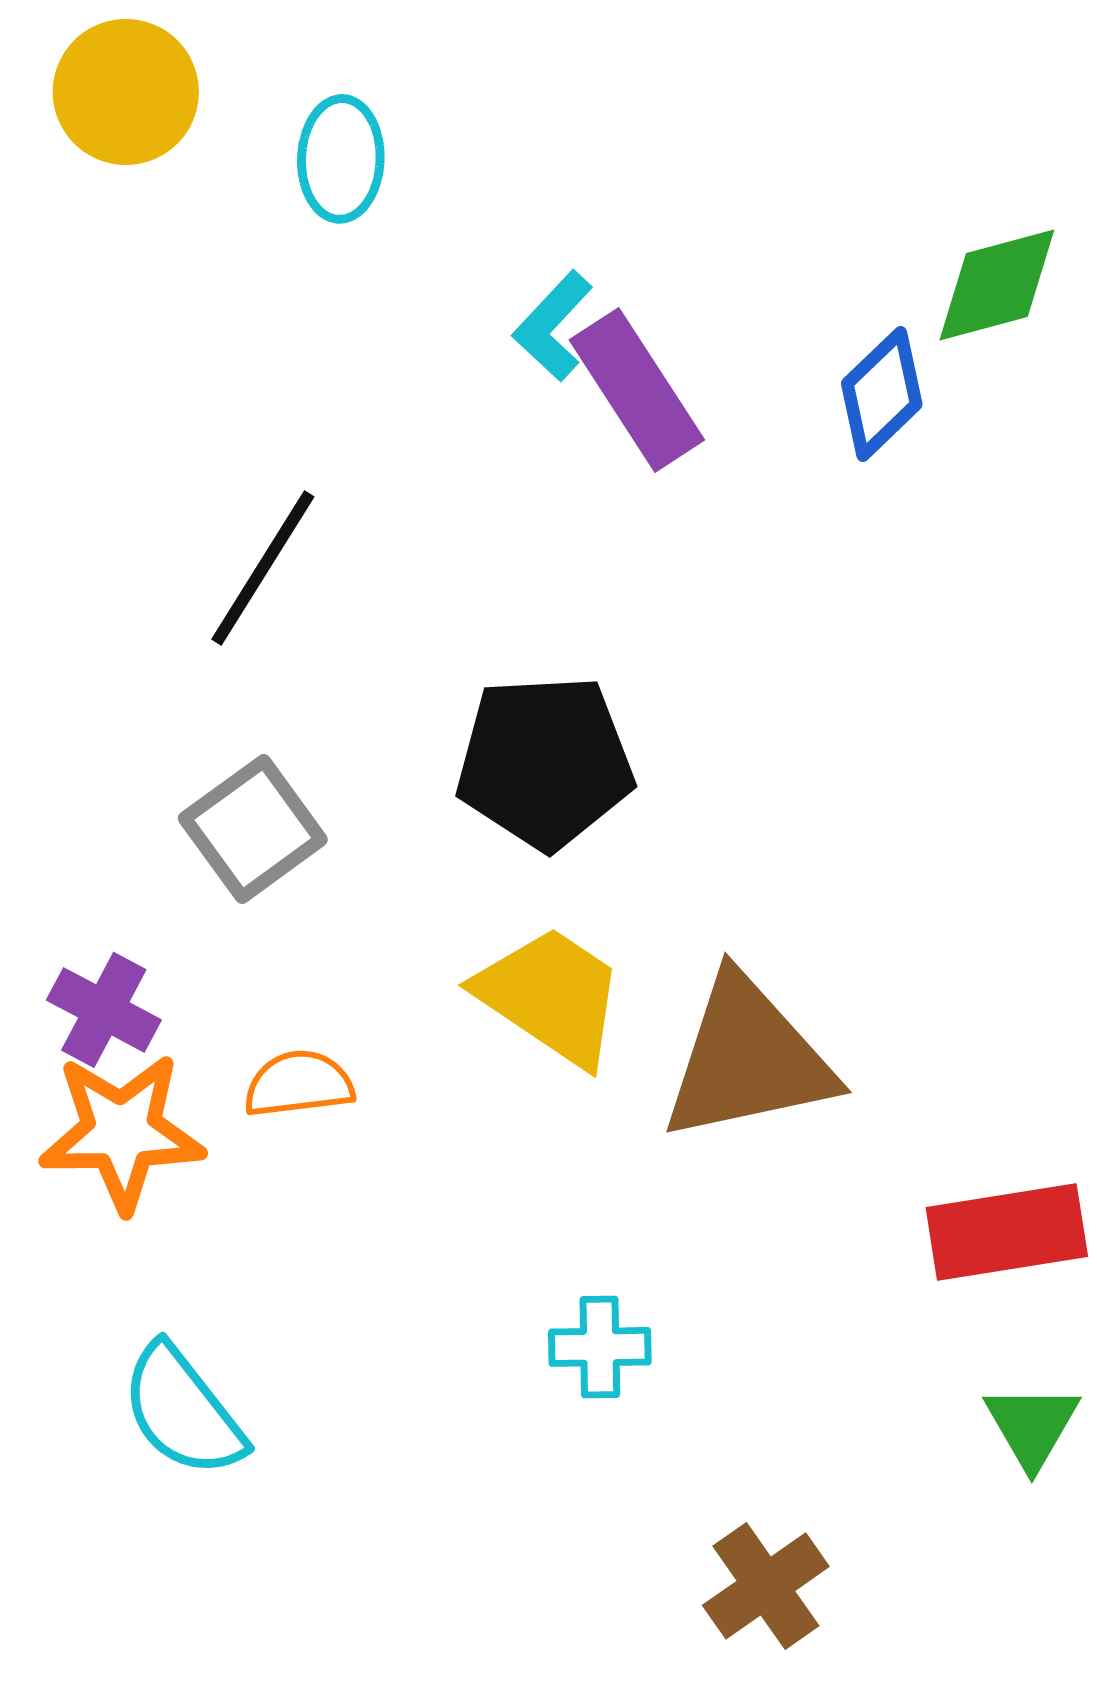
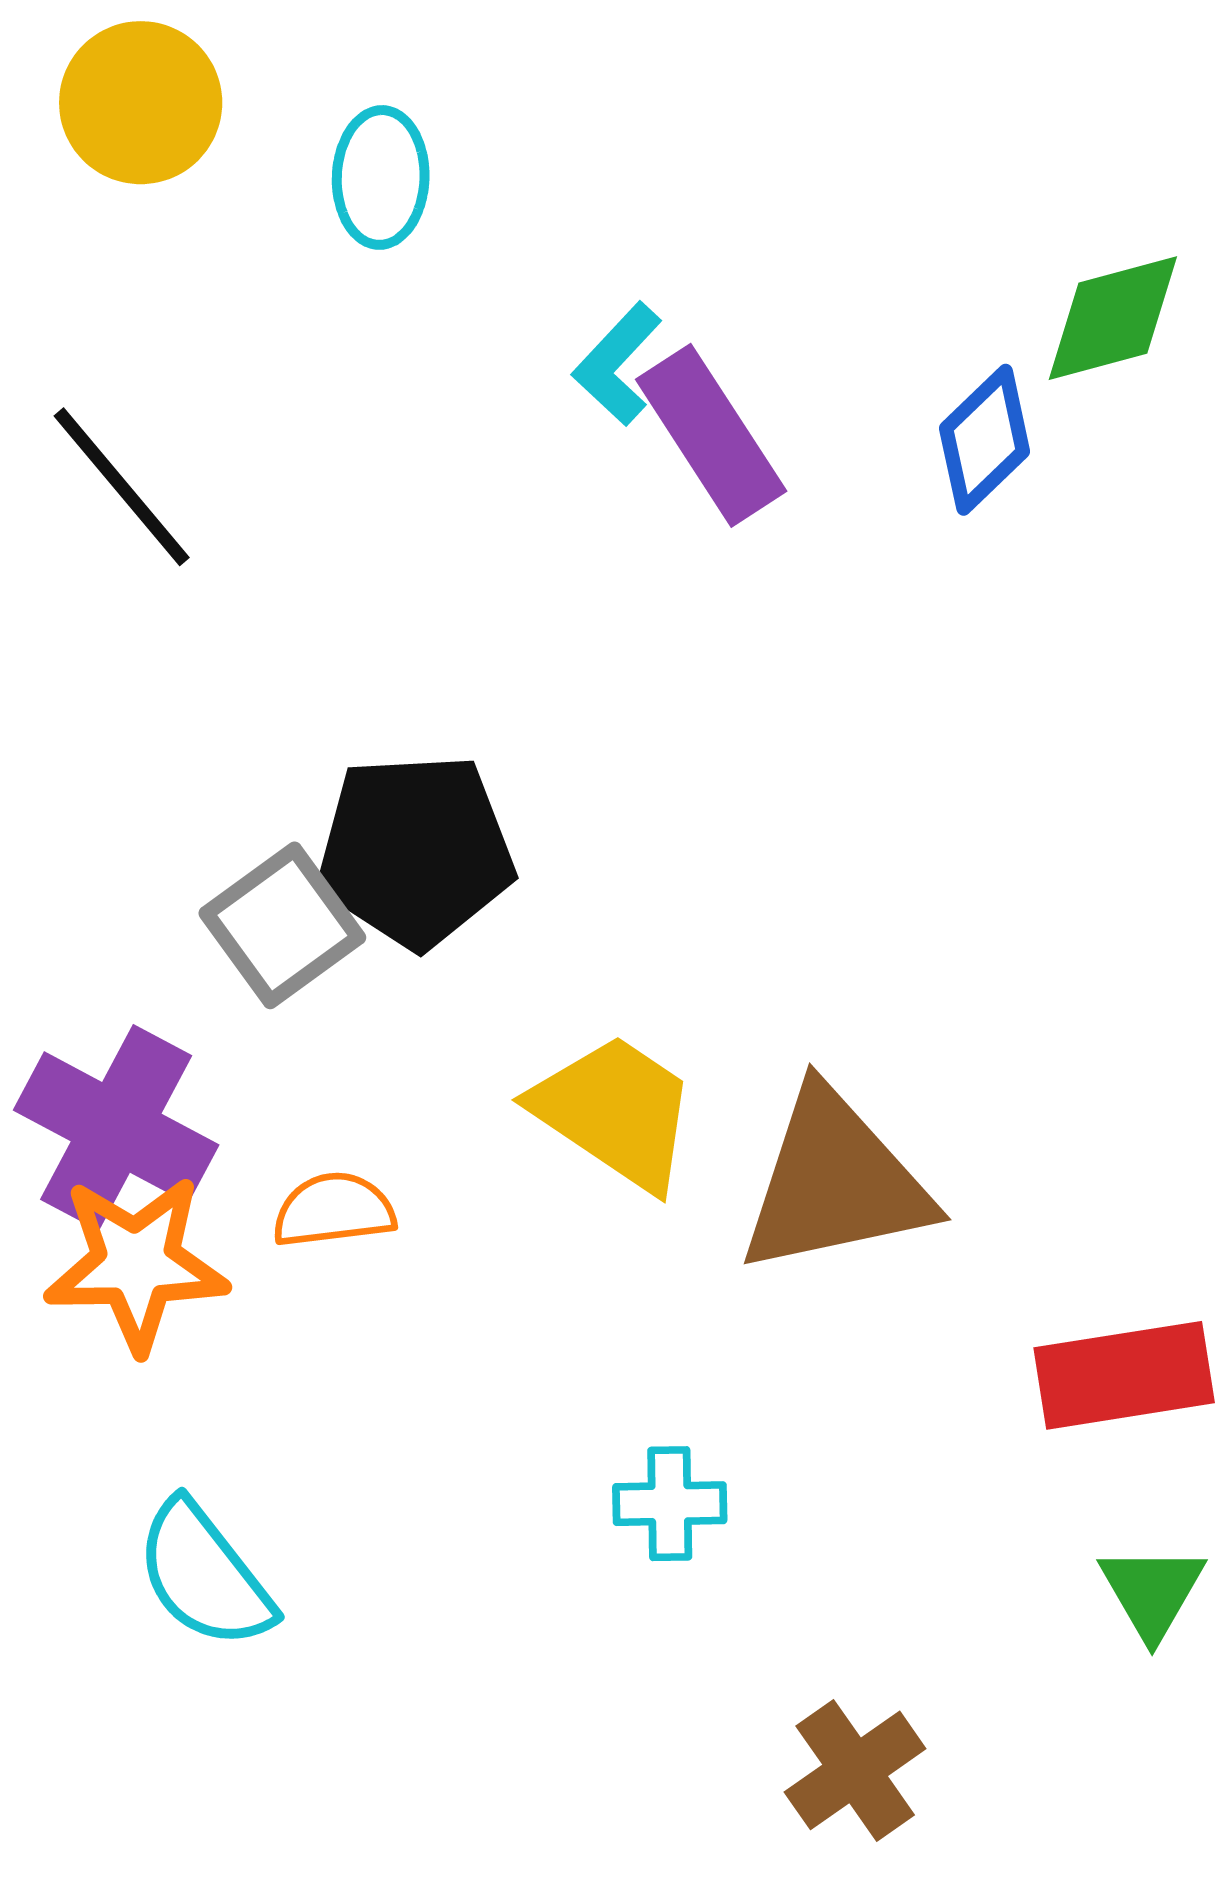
black line: (263, 568) -> (122, 487), moved, turned -72
black pentagon: (545, 762) -> (415, 851), moved
purple cross: (104, 1010) -> (116, 1127), size x1.6

